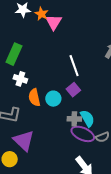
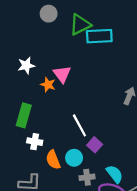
orange star: (41, 14) -> (48, 85), moved
white line: (74, 66) -> (79, 125), moved
gray cross: (74, 119) -> (87, 177), moved

